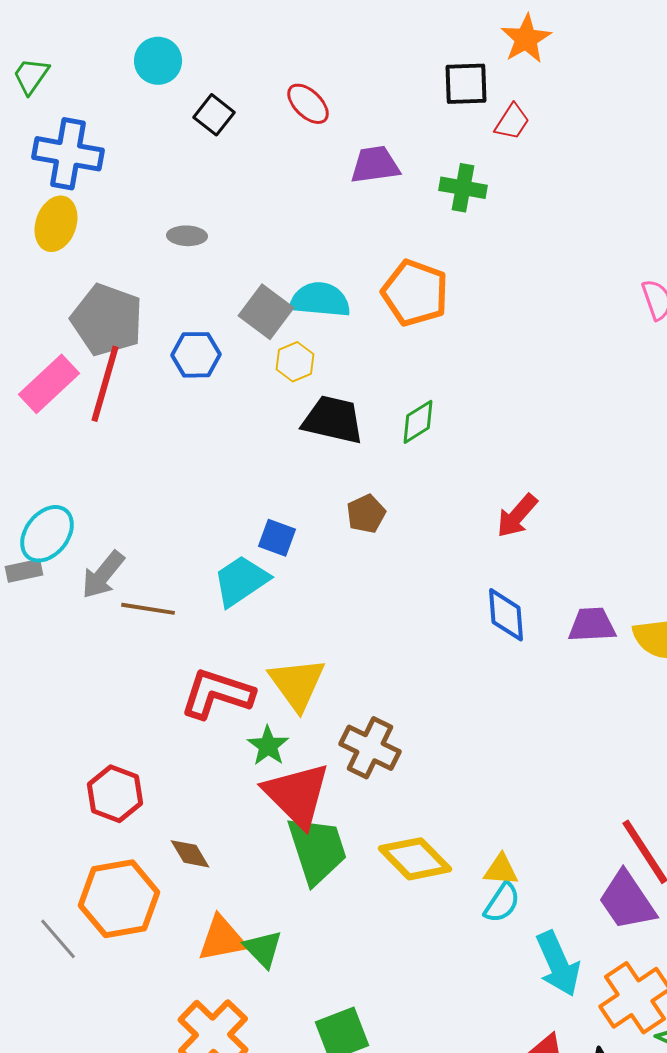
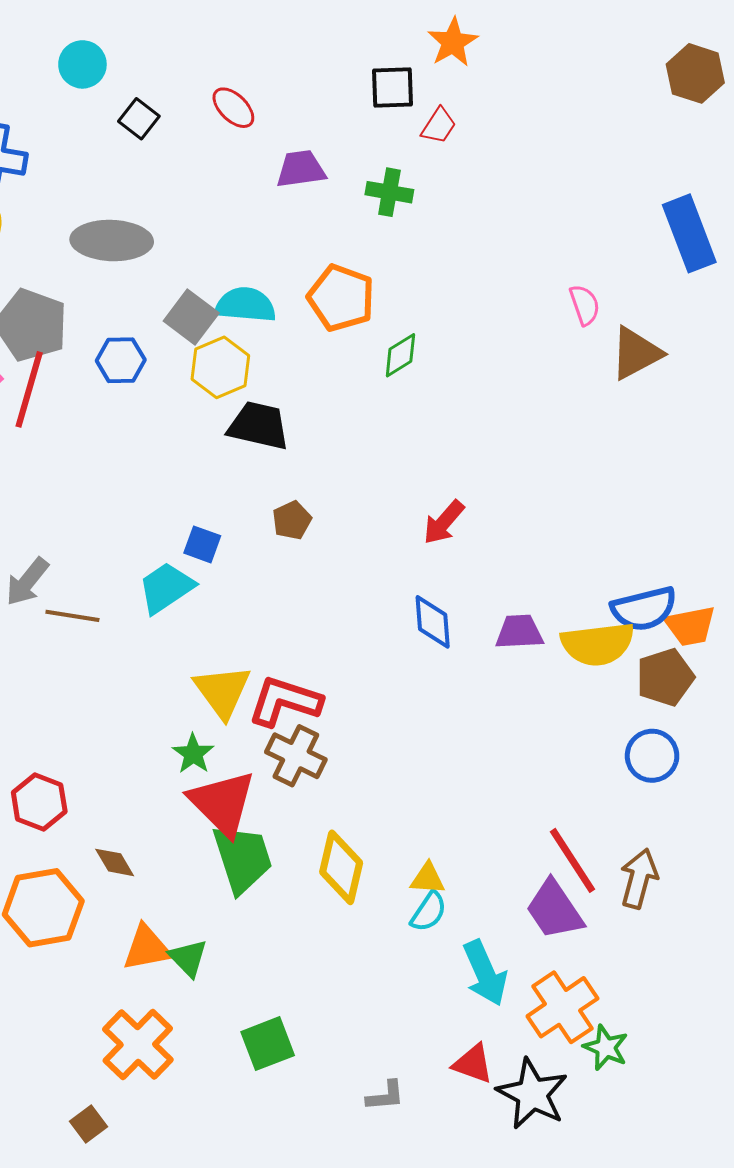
gray ellipse: (187, 236) -> (112, 241), size x2.0
yellow hexagon: (295, 362) -> (220, 367), size x1.5
green diamond: (418, 422) -> (400, 355), moved
red L-shape: (217, 694) -> (285, 701), moved
yellow diamond: (415, 859) -> (341, 867), turned 58

